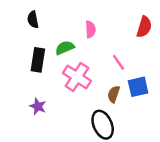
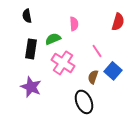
blue square: (138, 87) -> (113, 71), turned -36
purple star: (38, 106) -> (31, 87), size x1.5

